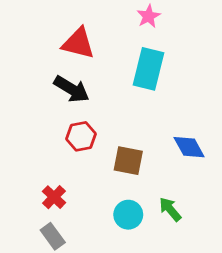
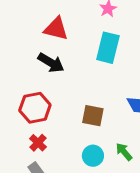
red hexagon: (81, 136) -> (35, 108), moved, size x1.4

